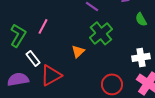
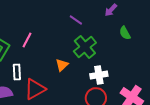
white cross: (141, 57) -> (99, 75), moved
white rectangle: (33, 58) -> (17, 72), turned 35

